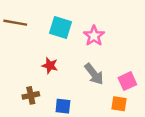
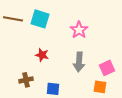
cyan square: (61, 27) -> (40, 19), moved
gray arrow: (94, 74) -> (79, 62), turned 42

